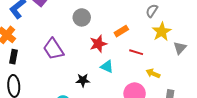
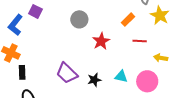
orange rectangle: (121, 31) -> (128, 20), moved
purple trapezoid: (53, 49) -> (67, 73), moved
cyan triangle: (107, 67) -> (121, 76), moved

